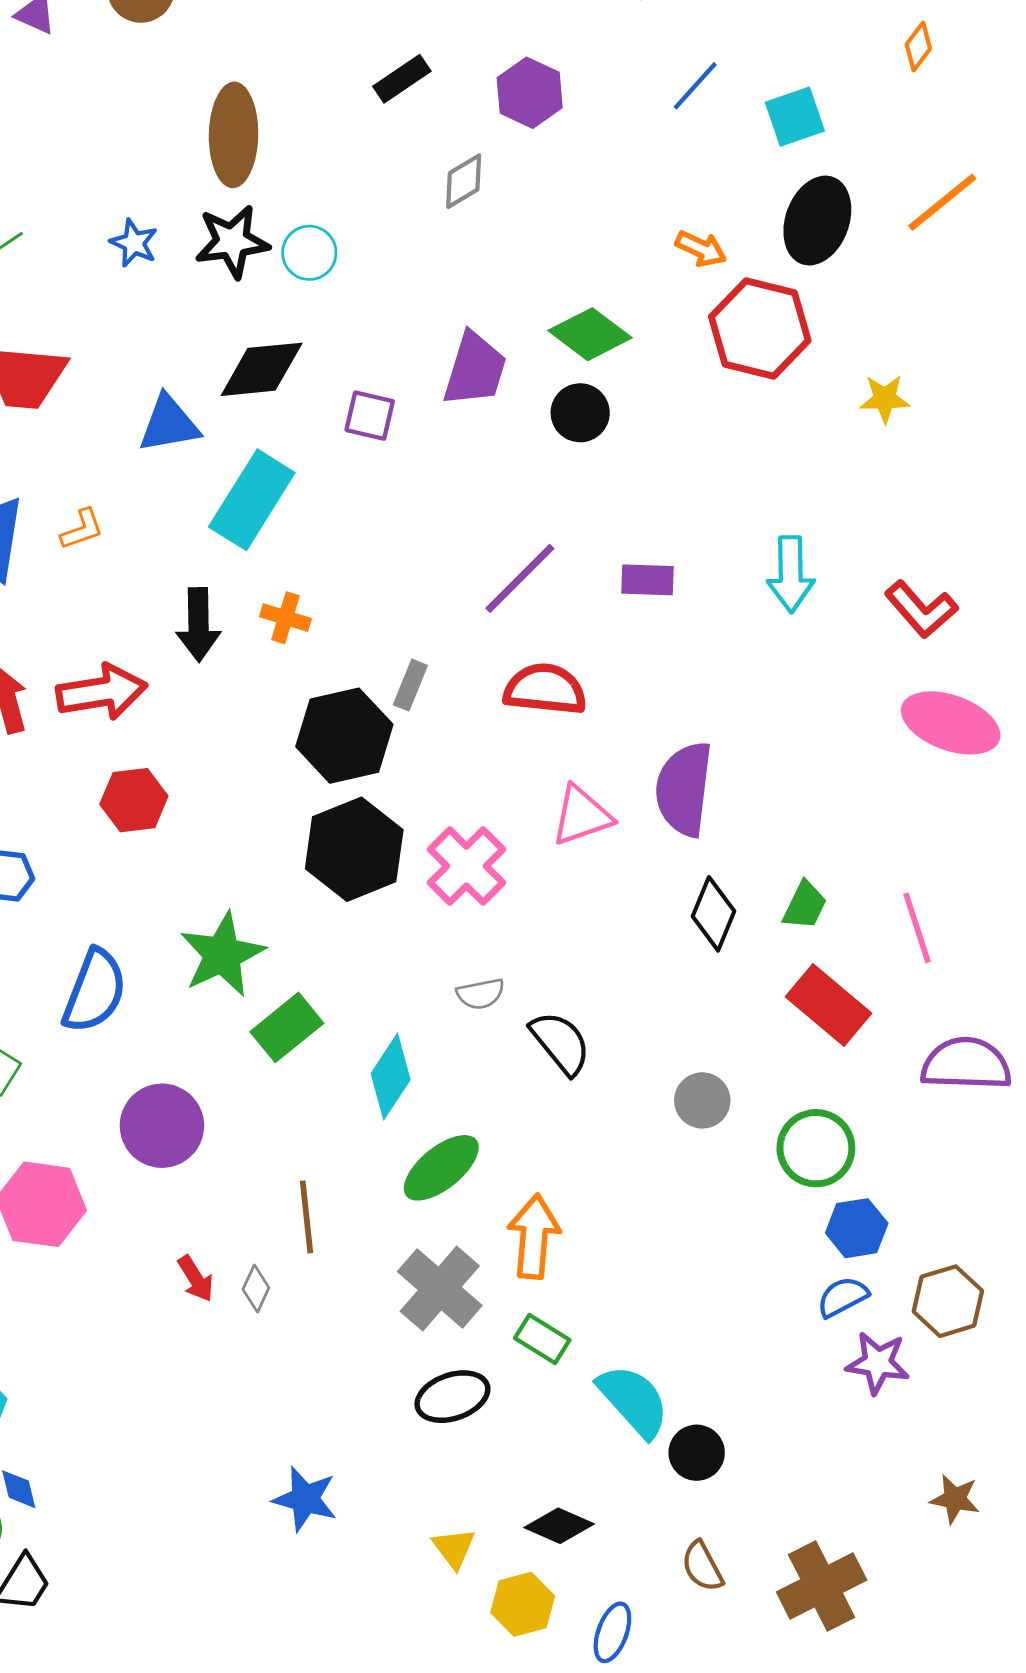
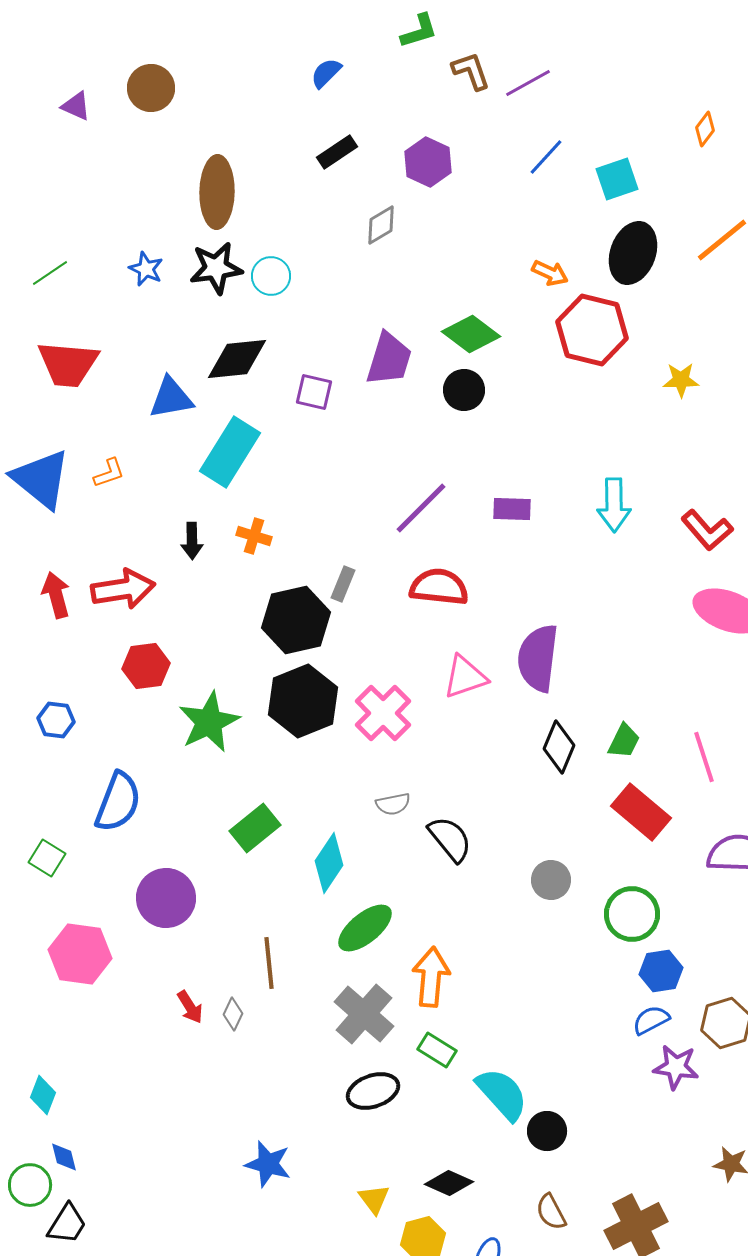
black arrow: (198, 625) -> (192, 541), size x0.7
green star: (222, 954) -> (209, 722), moved

